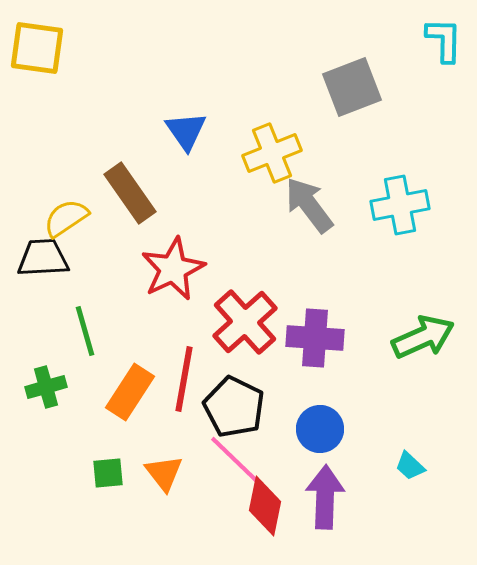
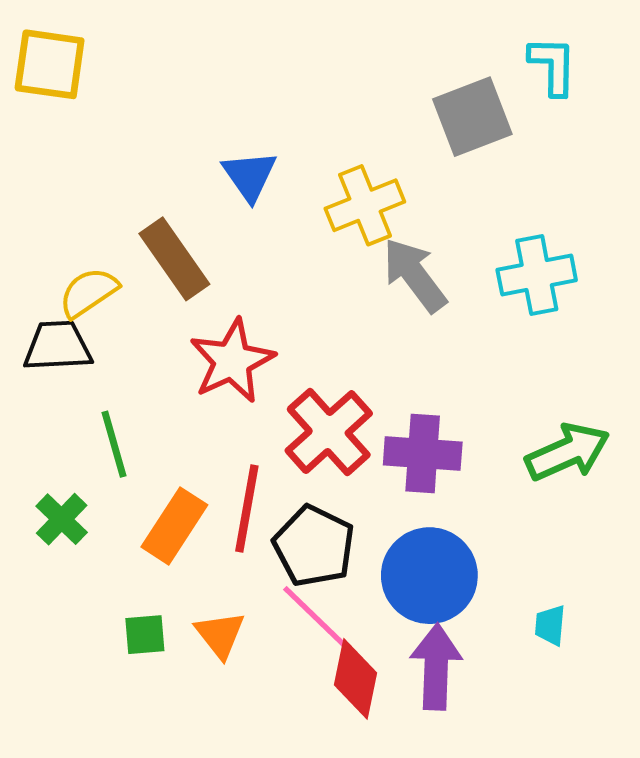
cyan L-shape: (444, 40) -> (553, 66), moved
green cross: (46, 387) -> (62, 519), turned -30
blue circle: (320, 429) -> (429, 576), size x1.5
cyan trapezoid: (410, 466) -> (550, 625), turned 52

